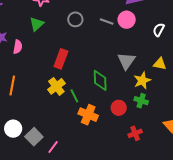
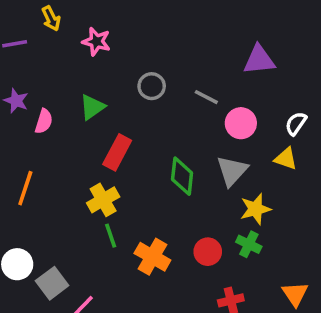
pink circle: (127, 20) -> (241, 123), moved
green triangle: (37, 24) -> (92, 107), moved
yellow triangle: (160, 64) -> (286, 159), moved
green diamond: (100, 80) -> (182, 176), moved
green line: (74, 96) -> (111, 236), moved

